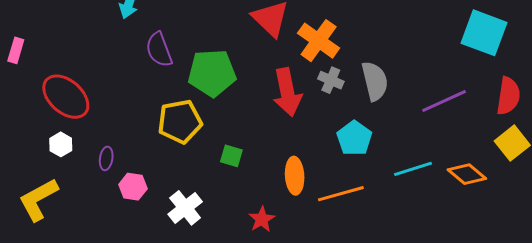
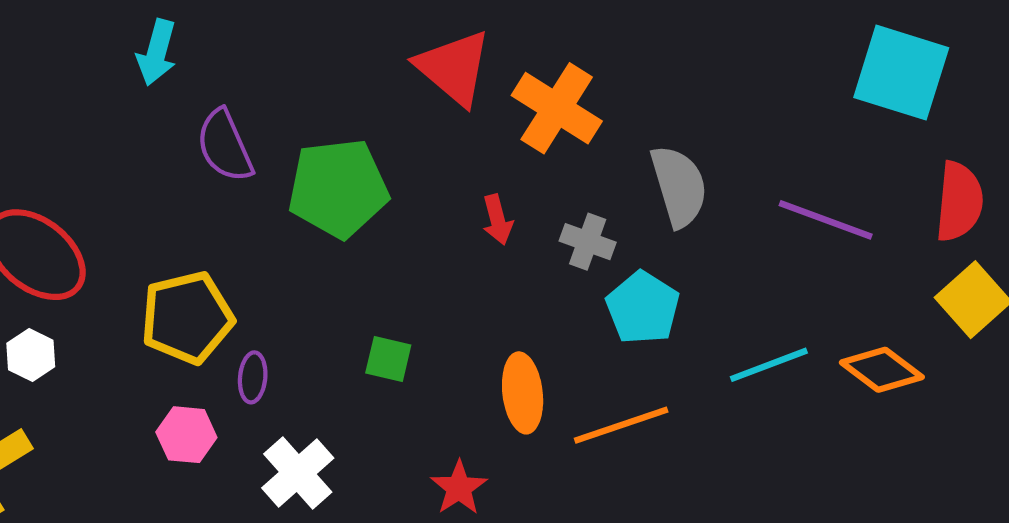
gray cross: (331, 80) -> (588, 242), moved
red arrow: (287, 92) -> (497, 220), size x0.5
purple line: (444, 101) -> (826, 220), turned 48
yellow pentagon: (180, 122) -> (187, 318), moved
purple ellipse: (106, 158) -> (253, 377), moved

